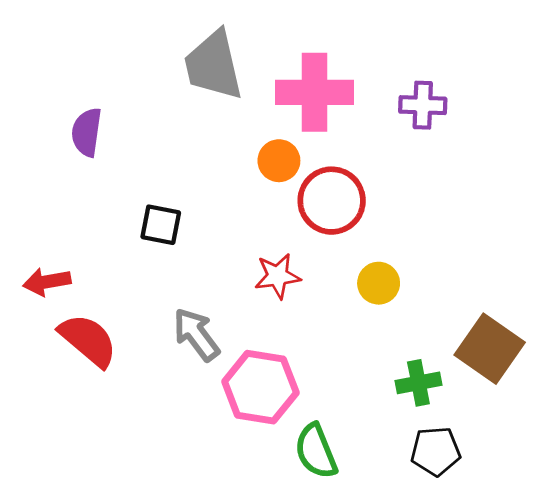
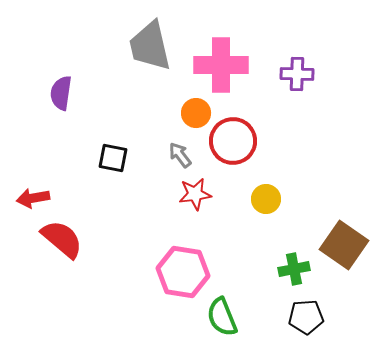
gray arrow: (196, 334) -> (180, 155), moved, size x0.7

